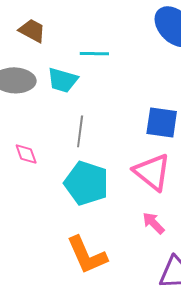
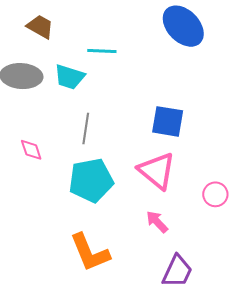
cyan pentagon: (86, 183) -> (91, 180), turned -30

